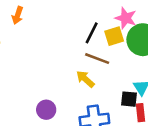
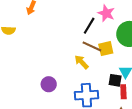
pink star: (126, 18) -> (106, 13), moved
yellow square: (114, 36) -> (106, 49), moved

